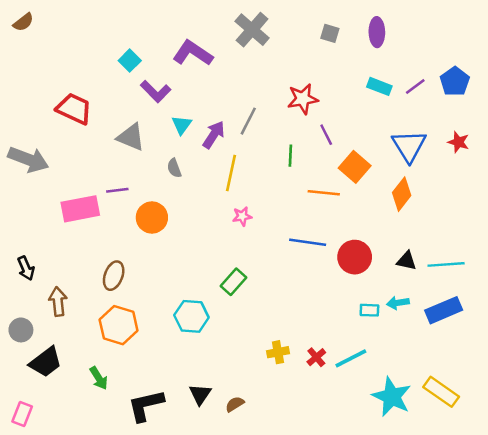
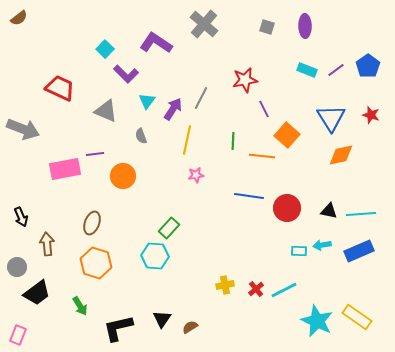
green line: (290, 156) -> (233, 141), moved
orange diamond: (402, 194) -> (341, 155), moved, turned 40
green rectangle: (233, 282) -> (169, 228), moved

